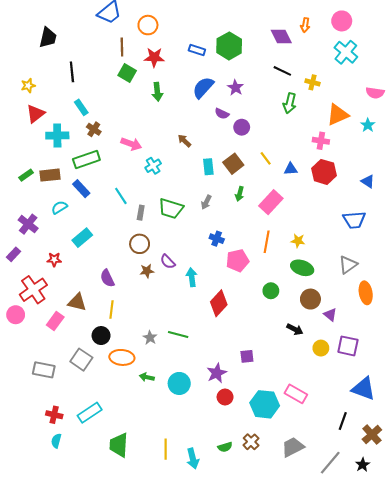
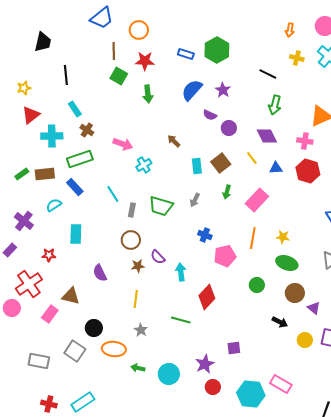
purple diamond: (281, 37) -> (267, 136), moved
yellow cross: (313, 82) -> (297, 58), moved
cyan rectangle: (82, 238) -> (76, 234), turned -48
yellow line: (111, 309) -> (136, 299), moved
green line: (178, 335) -> (181, 320), moved

